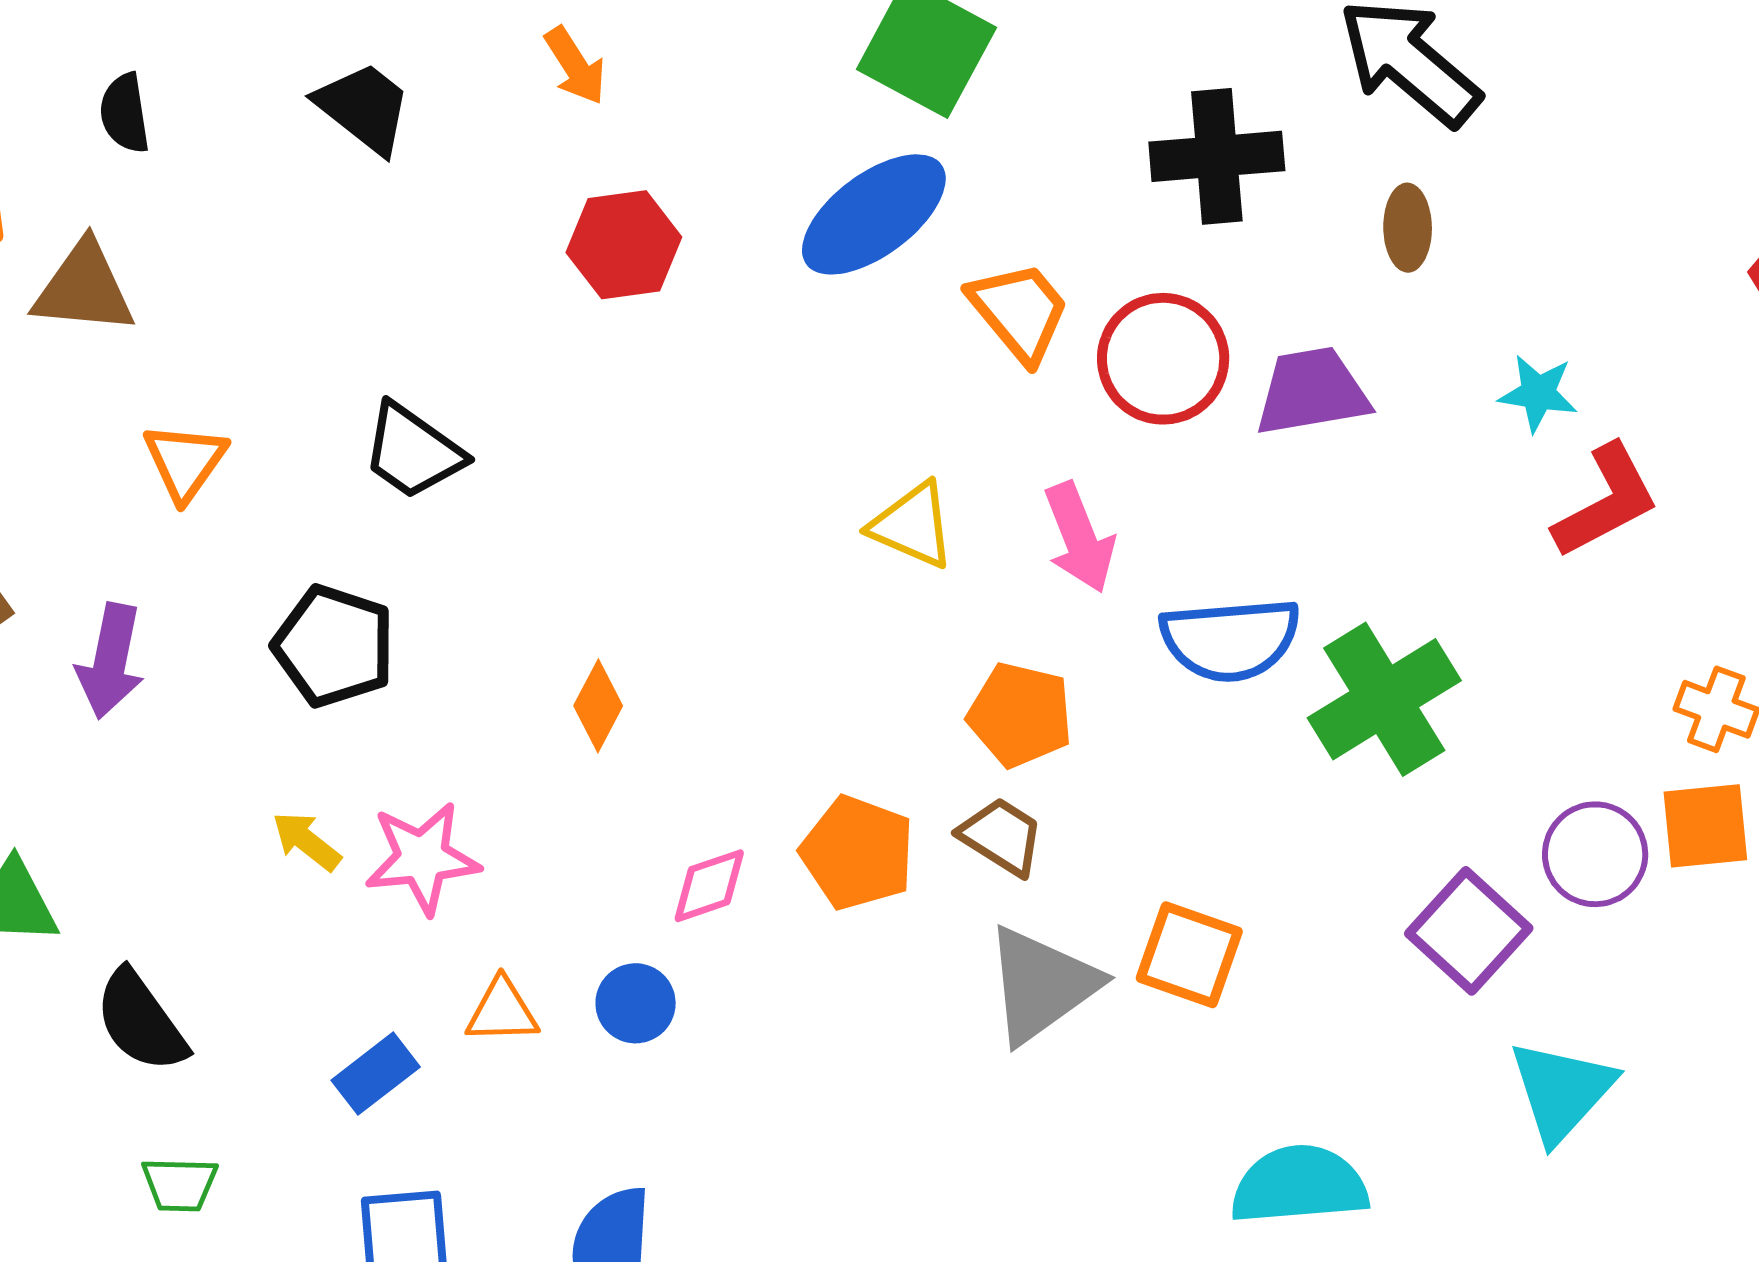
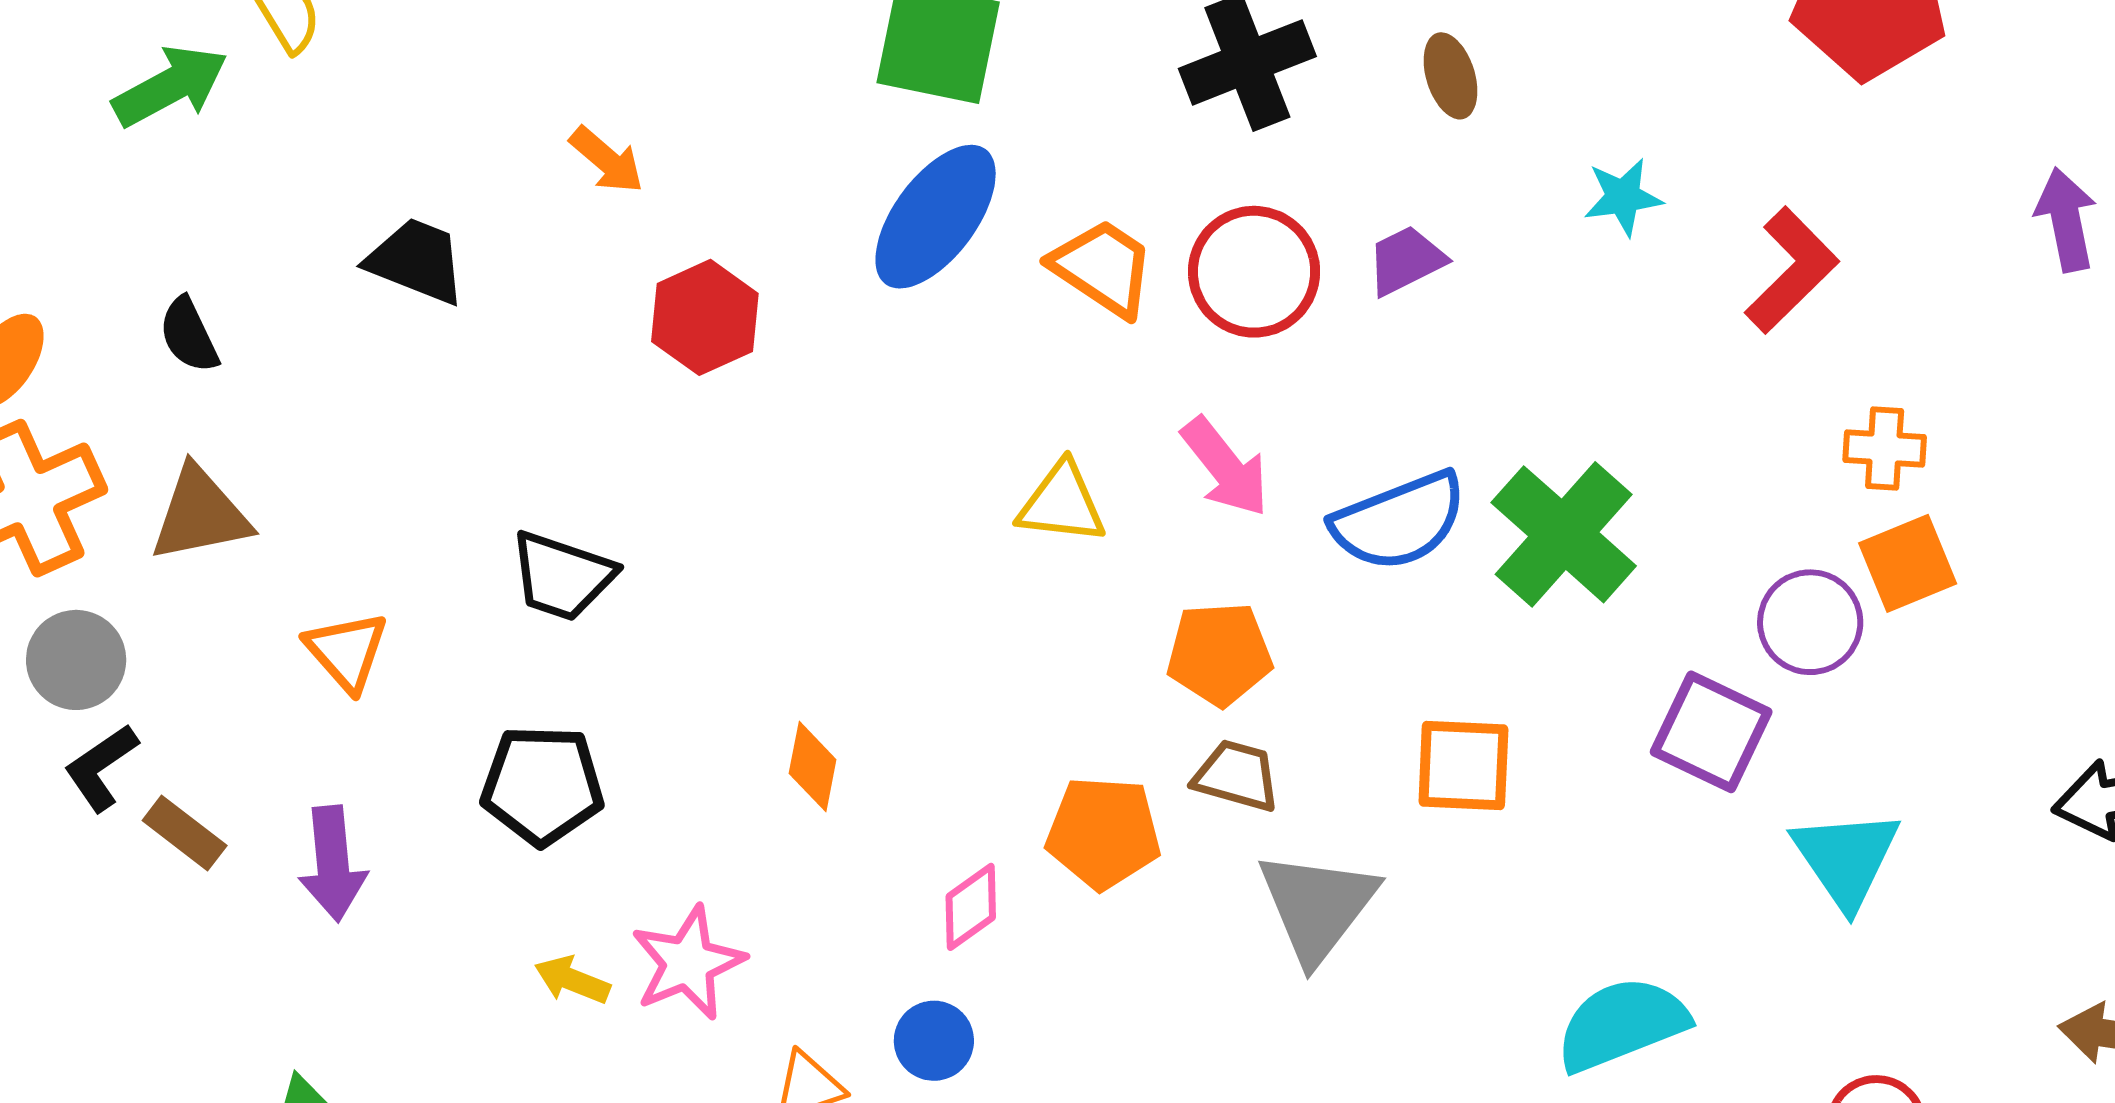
purple trapezoid: (1312, 392) -> (1406, 260), size x0.7
red L-shape: (1606, 501) -> (1792, 270), moved
orange square: (1189, 955) -> (1463, 765), moved

